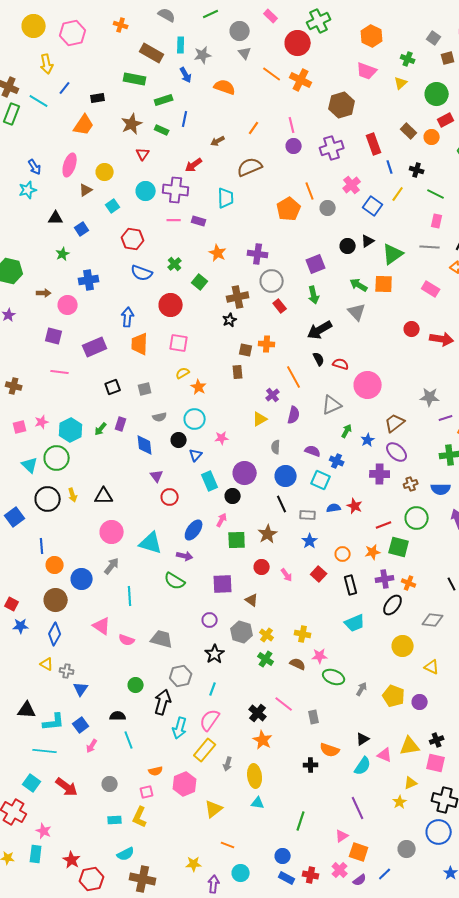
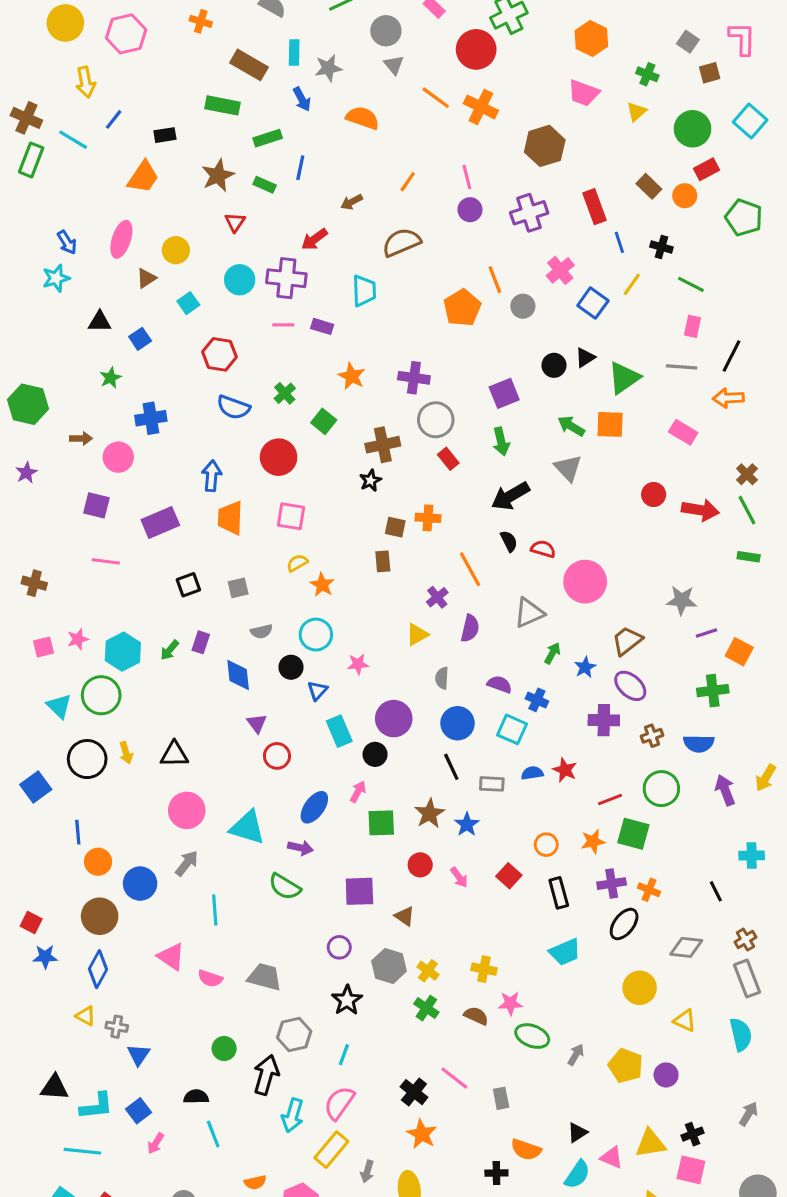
blue star: (310, 541) -> (467, 824), moved

